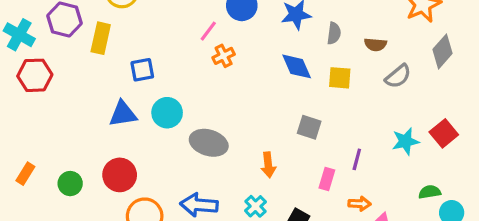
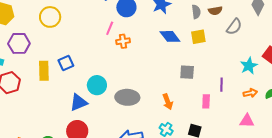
gray semicircle: (334, 33) -> (196, 12), moved
yellow rectangle: (101, 38) -> (44, 71), moved
orange cross: (224, 56) -> (123, 41), turned 32
blue square: (142, 70) -> (66, 63), moved
blue triangle: (123, 114) -> (79, 102), moved
orange arrow: (360, 204) -> (250, 93), moved

